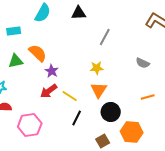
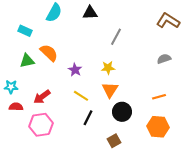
cyan rectangle: (14, 31) -> (25, 31), turned 32
gray semicircle: (143, 63) -> (164, 59), moved, turned 136
purple star: (52, 71) -> (75, 70), moved
red arrow: (49, 91) -> (42, 97), moved
orange hexagon: (132, 132) -> (158, 127), moved

